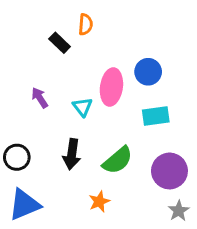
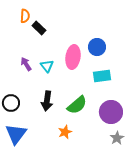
orange semicircle: (86, 24) -> (25, 16), moved
cyan triangle: (82, 107) -> (47, 66), moved
blue triangle: (24, 205) -> (16, 134), turned -30

